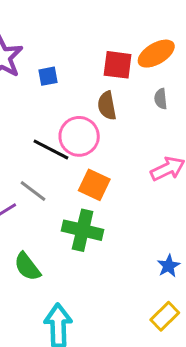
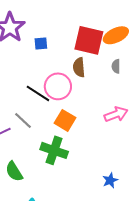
red square: (118, 65) -> (89, 40), size x1.4

